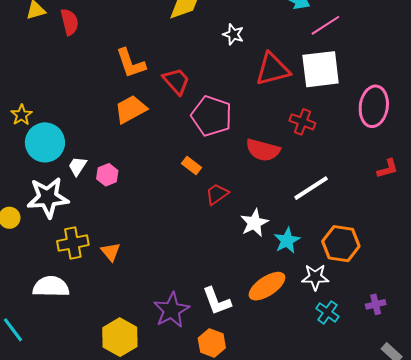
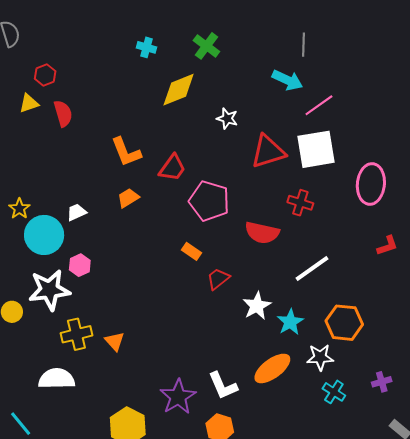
red trapezoid: (176, 81) -> (172, 168), turned 80
orange trapezoid: (131, 109) -> (128, 198), size x0.7
white trapezoid: (77, 166) -> (76, 212), moved, turned 35
pink hexagon: (107, 175) -> (80, 265), moved

